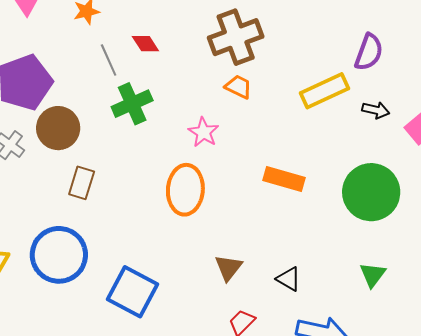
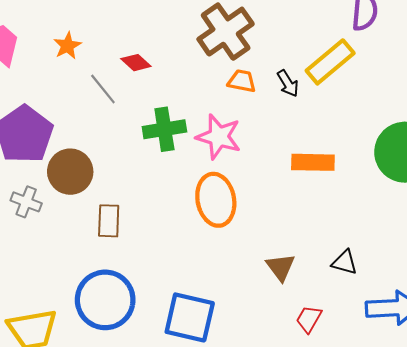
green cross: (132, 104) -> (164, 129), moved, turned 30
black arrow: (376, 110) -> (288, 83), moved, turned 60
pink star: (203, 132) -> (219, 137), size x1.4

